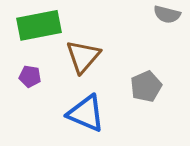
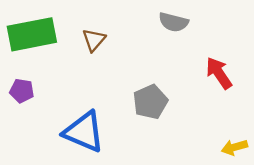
brown triangle: (83, 56) -> (94, 40), moved, size x0.6

